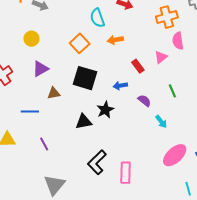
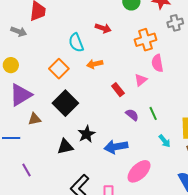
purple triangle: (40, 69) -> (21, 95), size x1.4
black square: (85, 78) -> (65, 103), turned 30
blue arrow: (120, 86) -> (116, 147), moved, size x1.6
purple semicircle: (144, 101) -> (132, 115), moved
cyan arrow: (161, 122) -> (165, 141), moved
pink ellipse: (175, 155) -> (139, 171), moved

